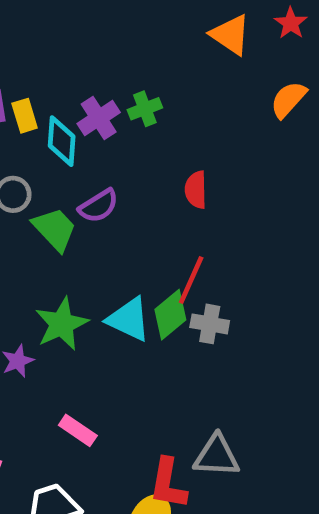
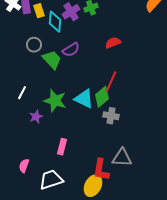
red semicircle: (196, 190) -> (113, 43), turned 70
green star: (62, 324) -> (55, 101), turned -30
gray cross: (210, 324) -> (111, 116), moved
pink rectangle: (78, 430) -> (62, 147), turned 70

